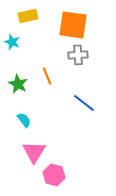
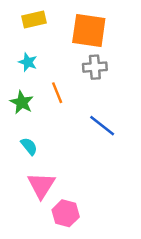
cyan star: (12, 42) -> (28, 62), moved

